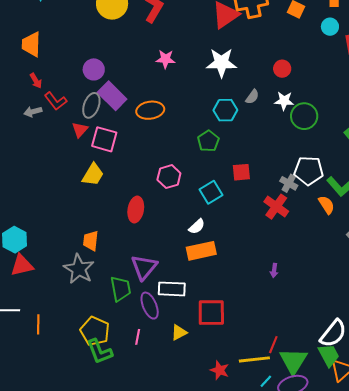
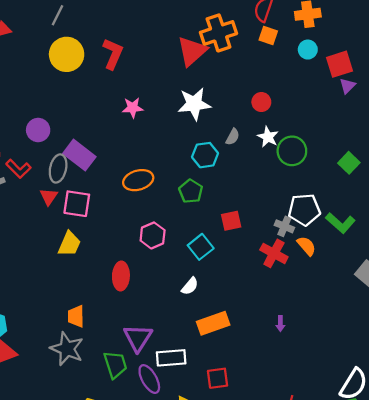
purple circle: (94, 69) -> (38, 130), moved
white star: (284, 101) -> (268, 137), turned 30
orange ellipse: (150, 110) -> (138, 180), moved
orange semicircle: (326, 205) -> (307, 246), moved
orange rectangle: (201, 251) -> (213, 323), moved
red square: (211, 313) -> (218, 378), size x0.7

